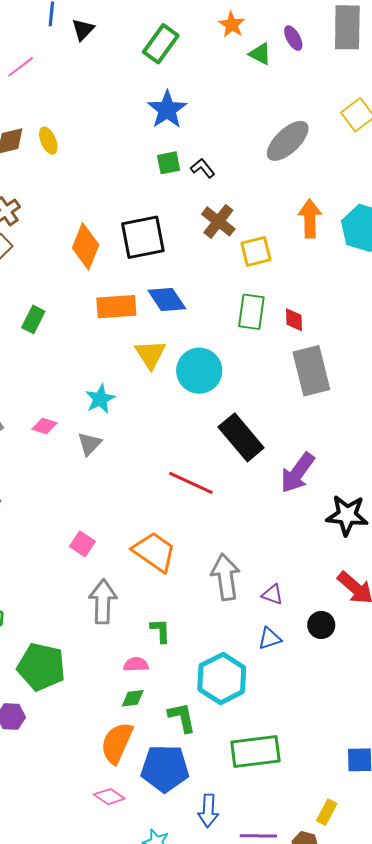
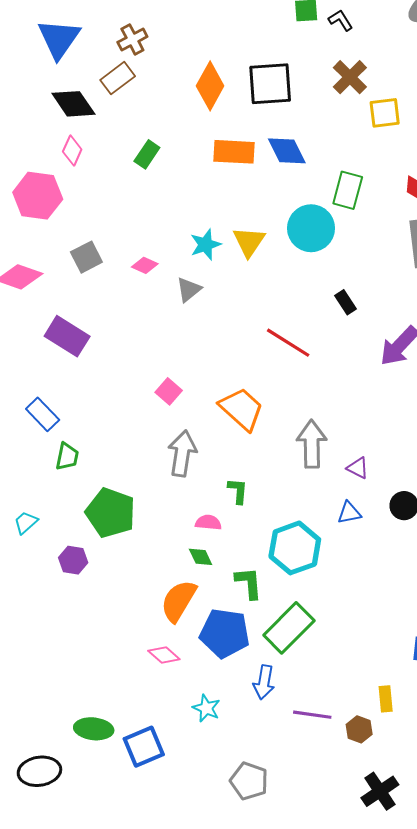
green rectangle: (251, 312) -> (348, 190), moved
yellow triangle: (150, 354) -> (249, 242), moved
black rectangle: (241, 437) -> (346, 302), size x0.5
green diamond: (133, 698) -> (201, 557), turned 65
green rectangle: (255, 752) -> (289, 628), moved, turned -45
yellow rectangle: (327, 812) -> (386, 699), turned -40

